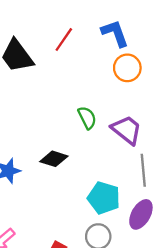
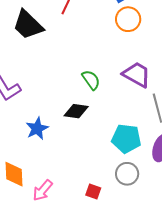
green semicircle: (87, 118) -> (91, 80), moved

